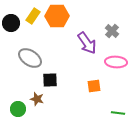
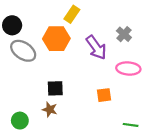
yellow rectangle: (33, 16) -> (72, 14), moved
orange hexagon: (57, 16) -> (56, 39), moved
gray ellipse: (30, 58) -> (23, 51), moved
brown star: (37, 99) -> (50, 109), moved

